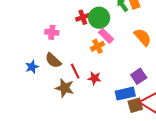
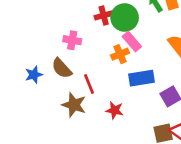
pink cross: (52, 32) -> (72, 40), moved
red star: (94, 78) -> (115, 110), moved
blue rectangle: (125, 94) -> (142, 78), moved

